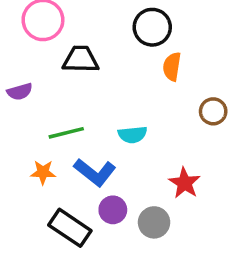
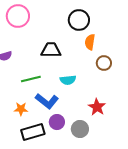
black trapezoid: (81, 59) -> (51, 50), moved
brown circle: (213, 111) -> (104, 63), moved
orange star: (43, 172) -> (21, 109), moved
black rectangle: (70, 228) -> (33, 132), turned -50

